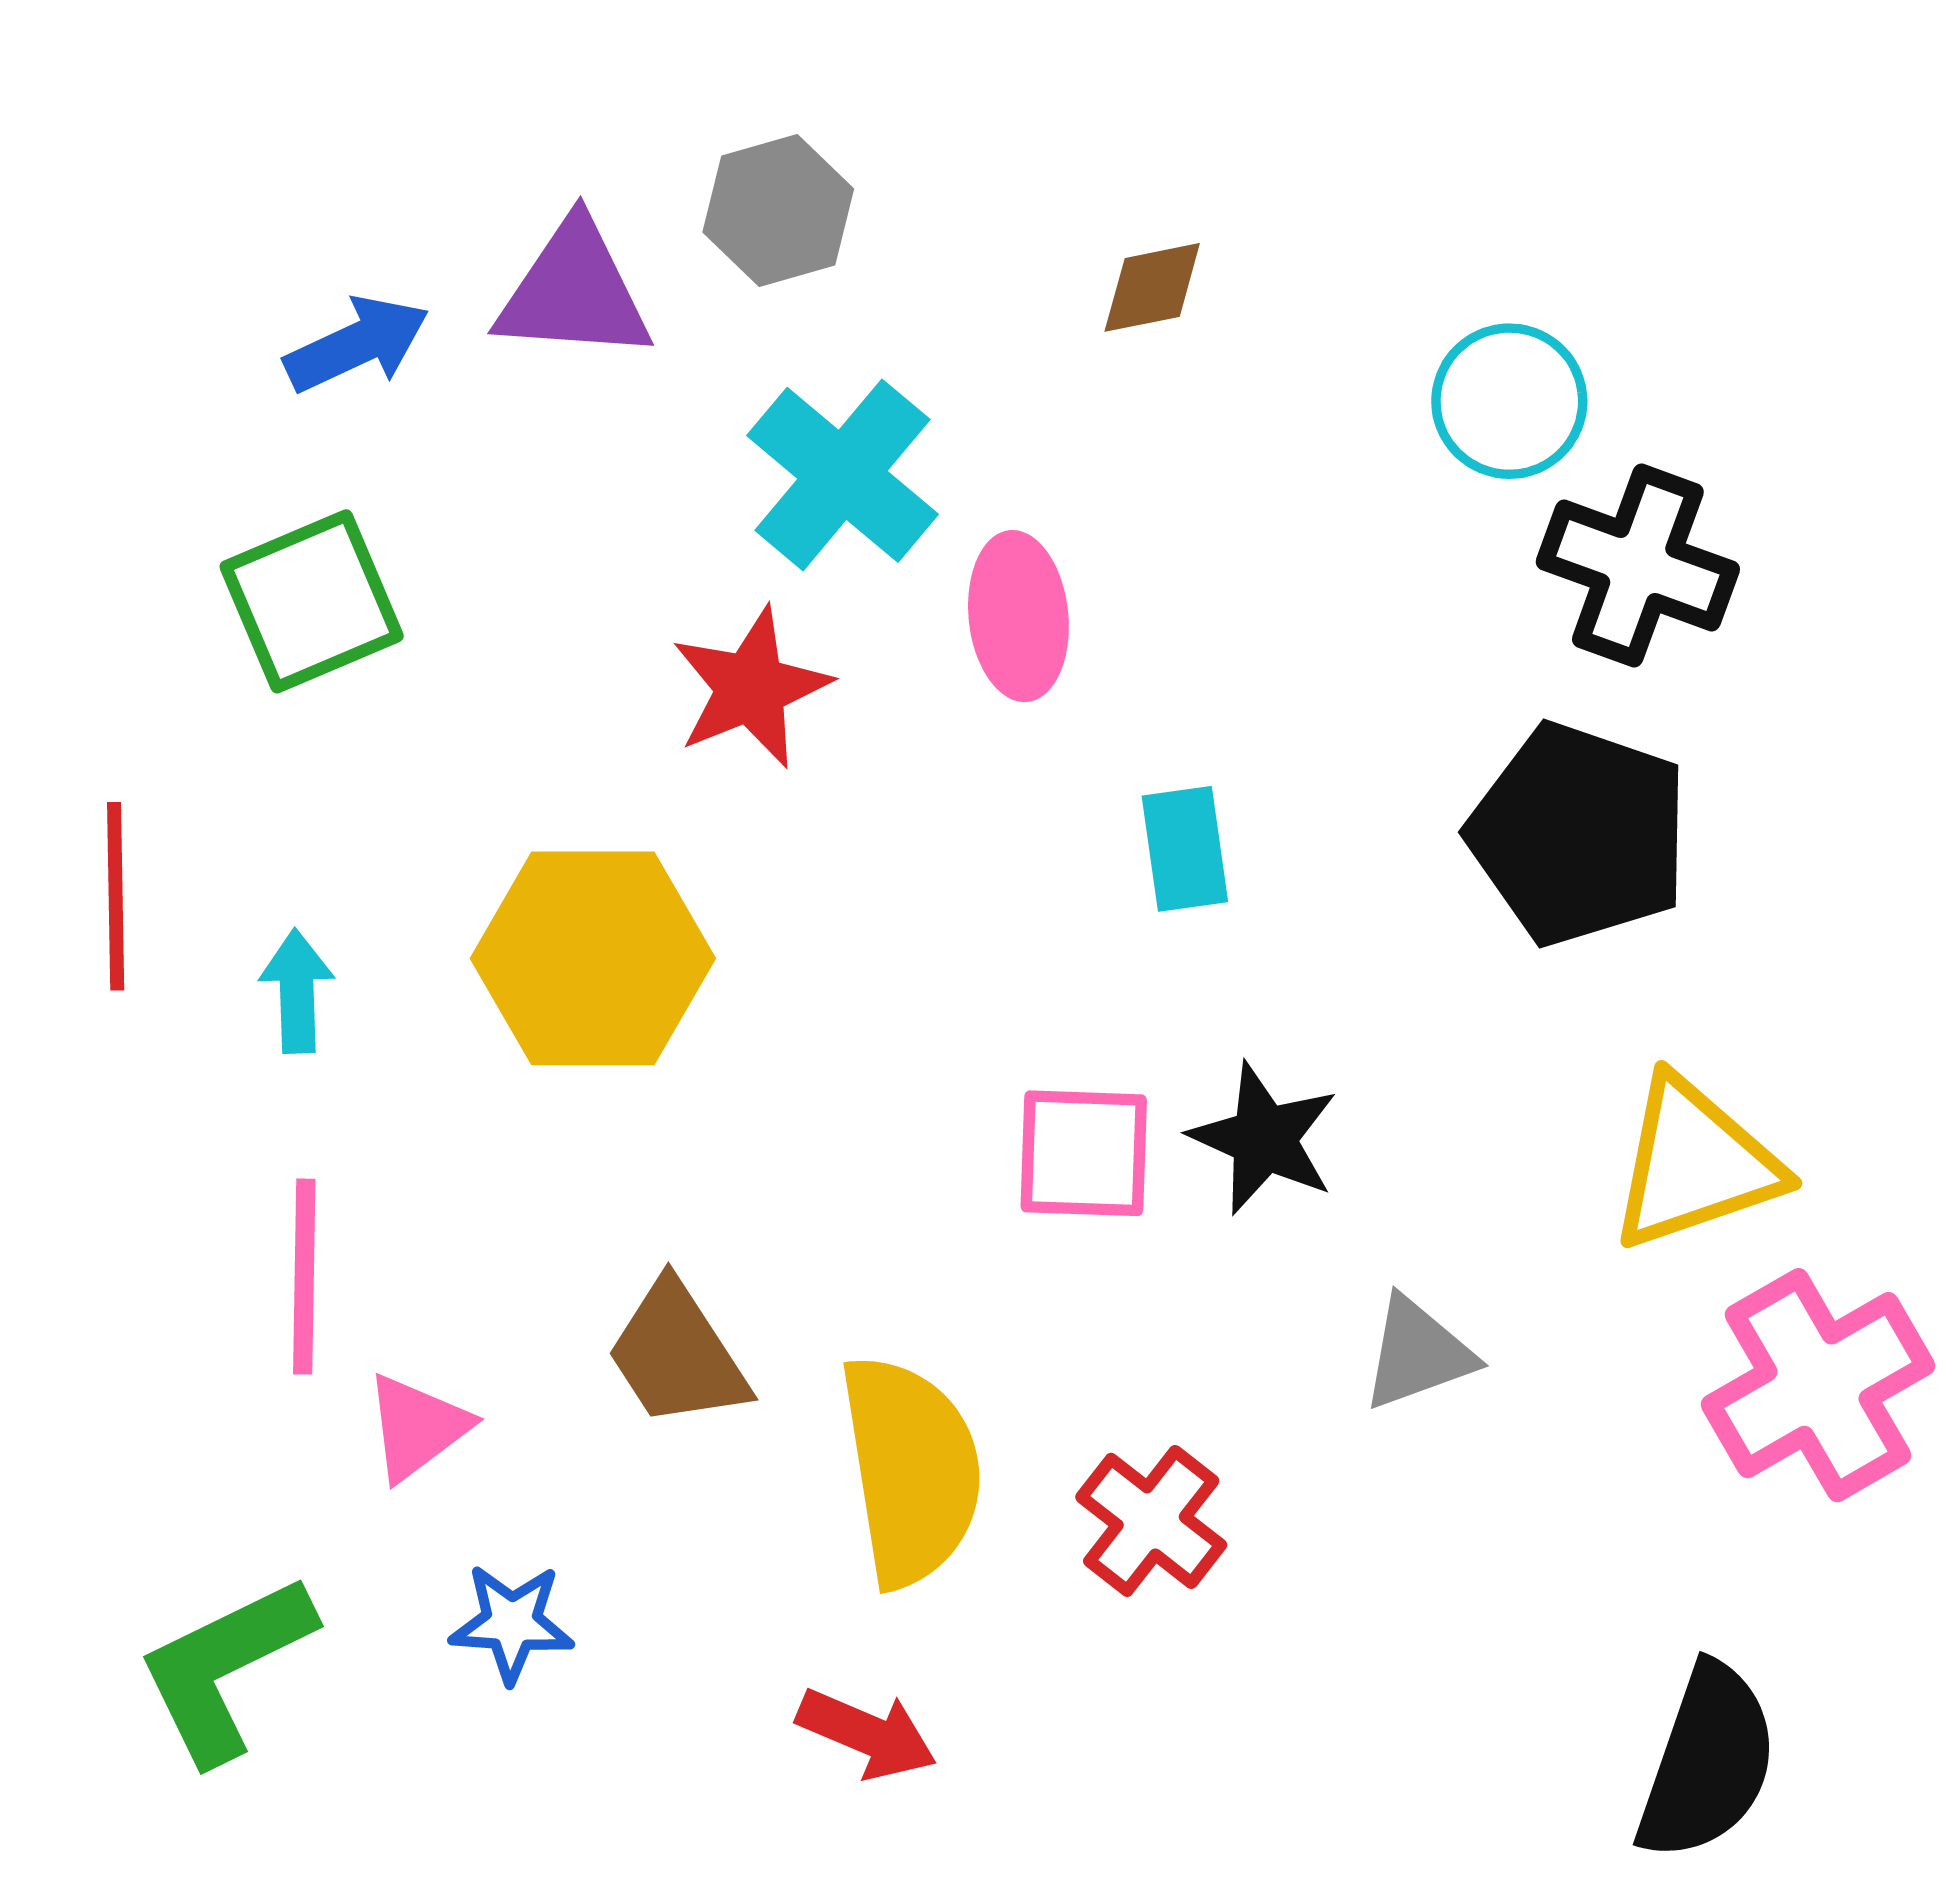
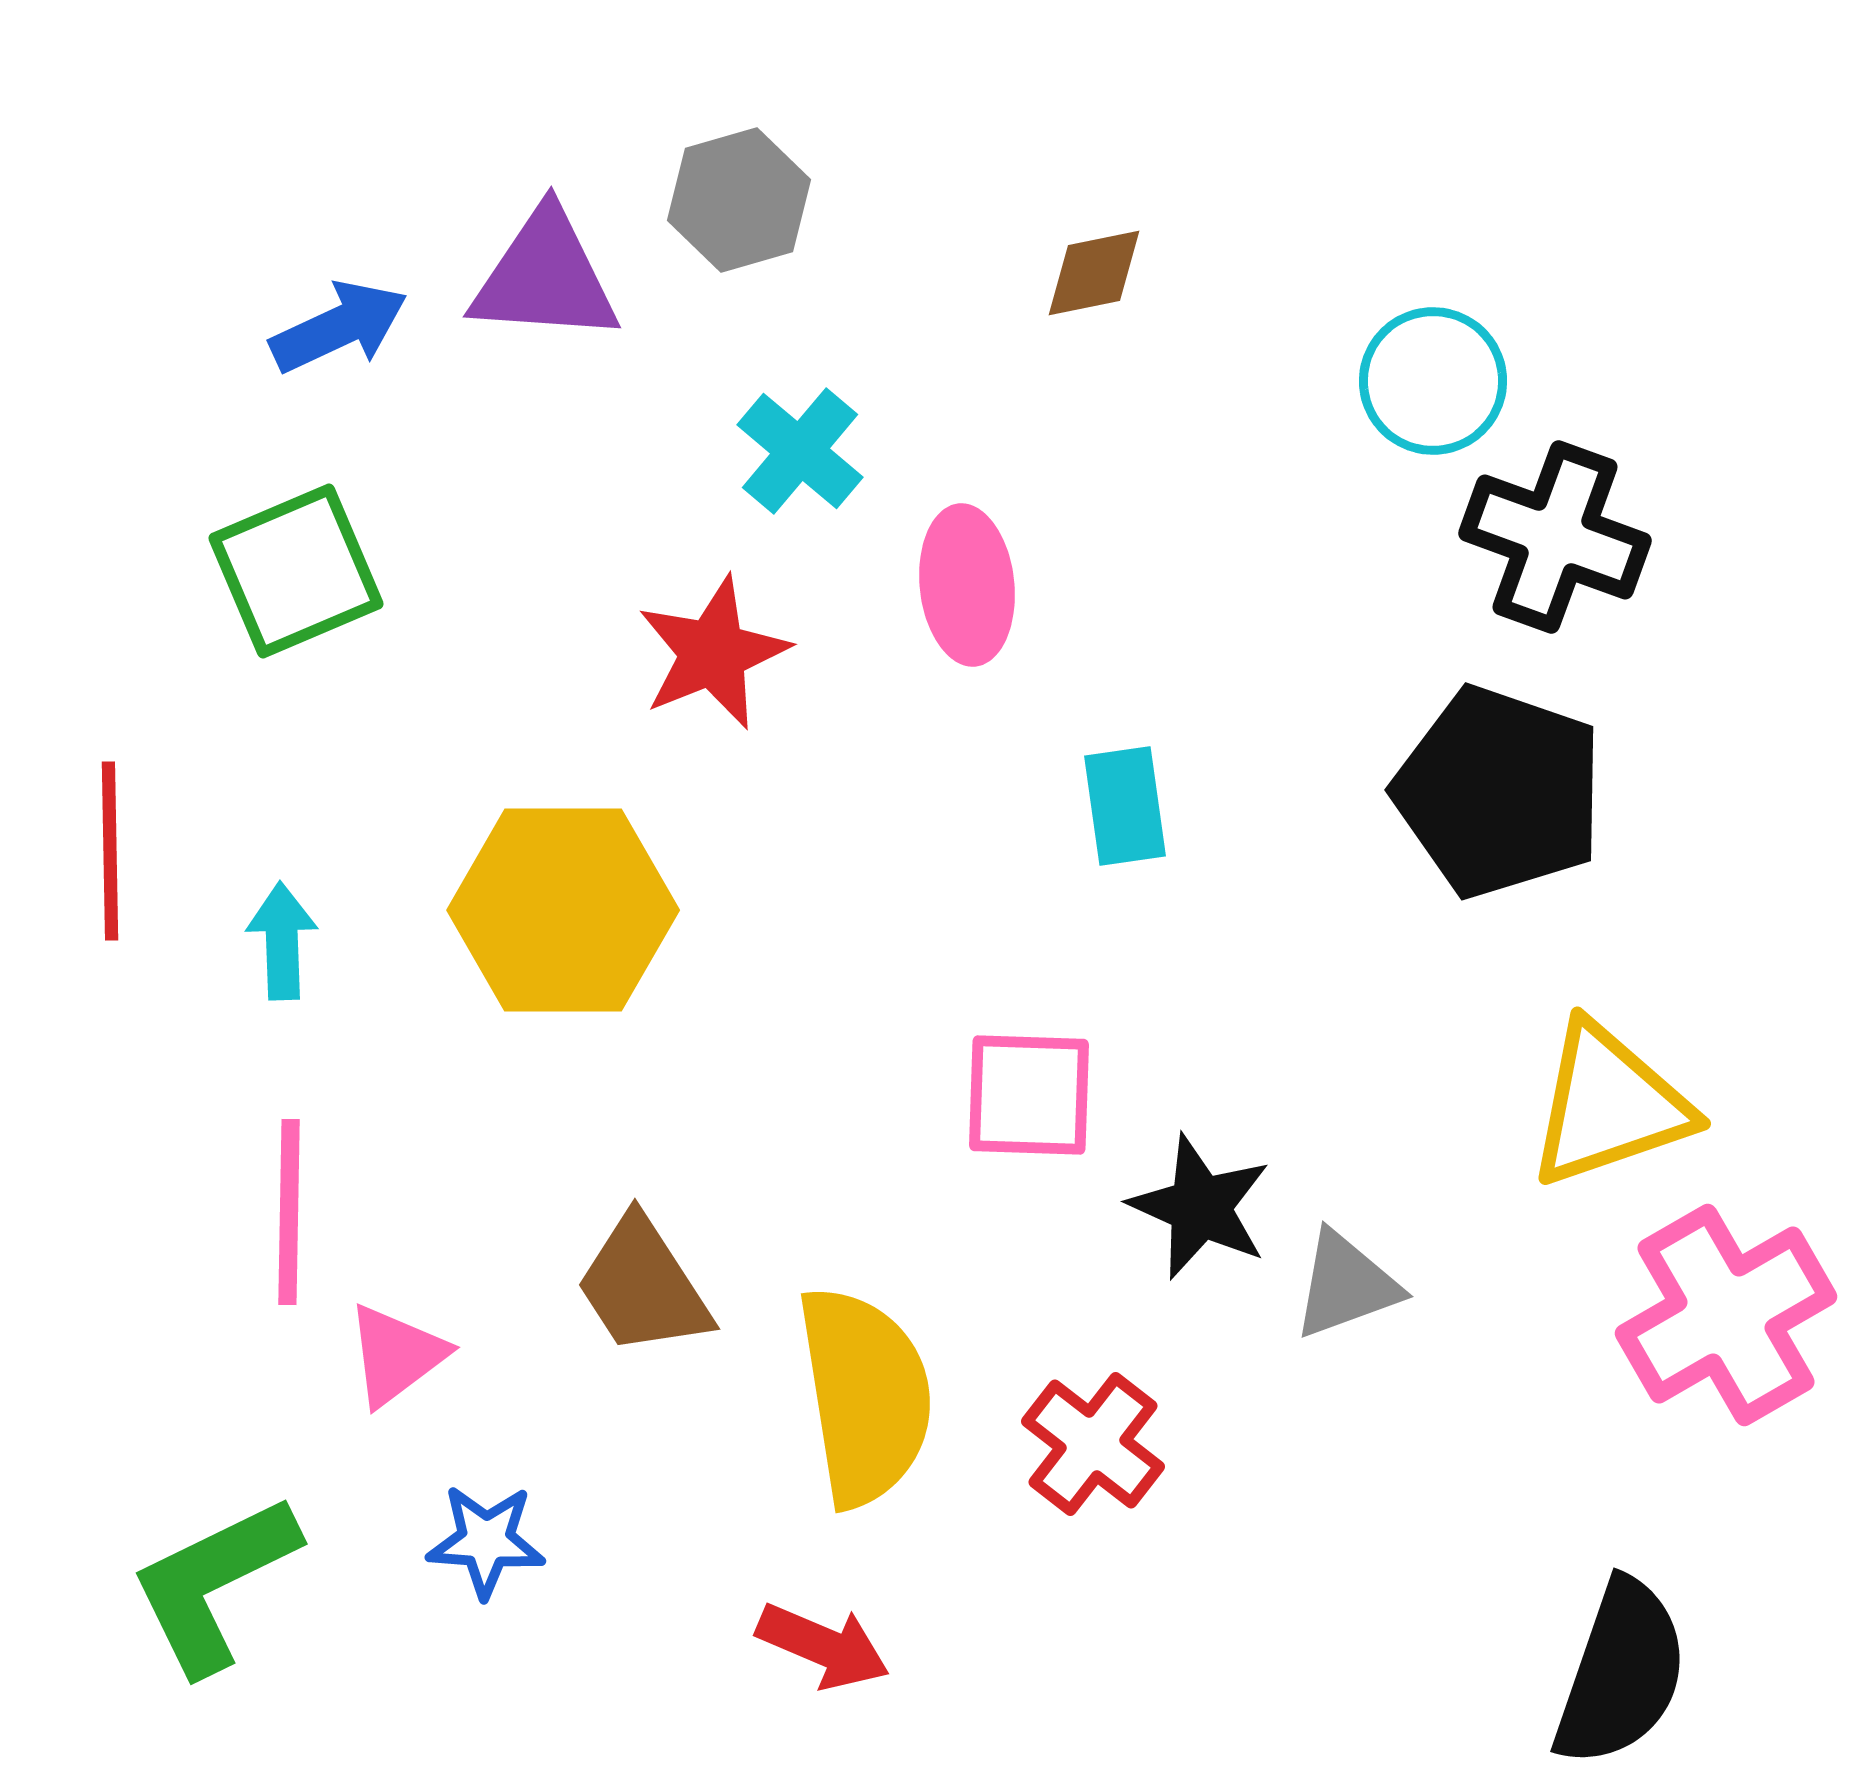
cyan cross: (843, 475) -> (800, 451), size x0.7
black star: (1264, 1139) -> (1200, 1207), moved

